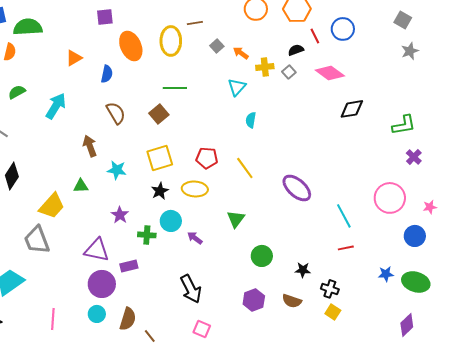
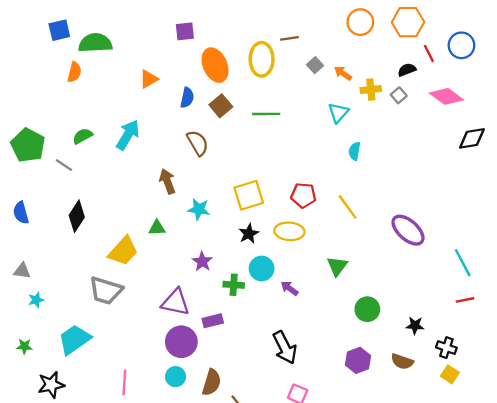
green semicircle: (17, 92) -> (83, 136), moved
brown square: (159, 114) -> (221, 106), moved
gray trapezoid: (37, 240) -> (106, 291), turned -52

